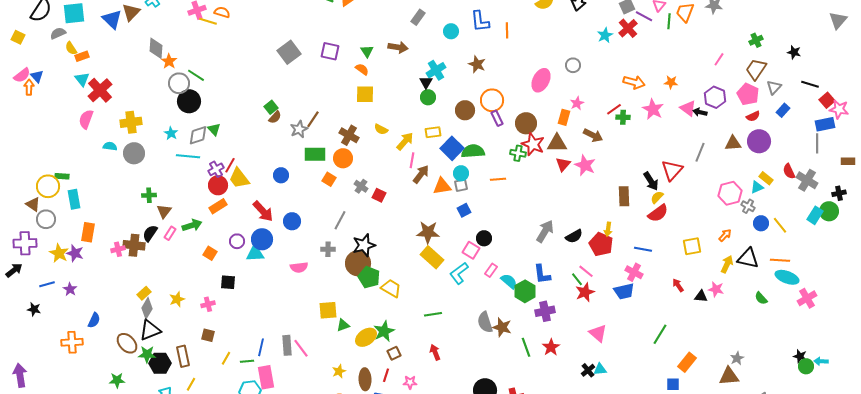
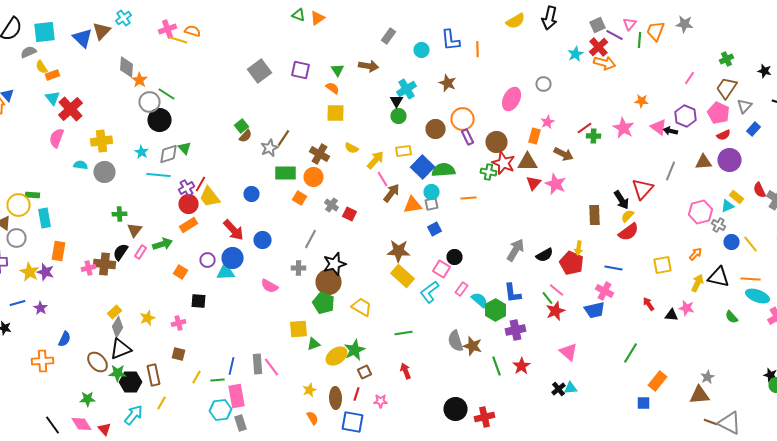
orange arrow: (634, 82) -> (604, 63), moved
pink line: (412, 160) -> (382, 179), turned -42
pink semicircle: (299, 267) -> (270, 286), turned 36
green pentagon: (369, 277) -> (324, 303), moved

